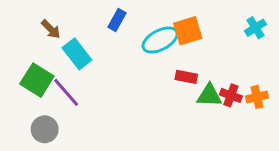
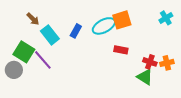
blue rectangle: (117, 20) -> (76, 31), moved
green triangle: (209, 95) -> (145, 77), moved, turned 30
gray circle: (45, 129) -> (14, 70), moved

